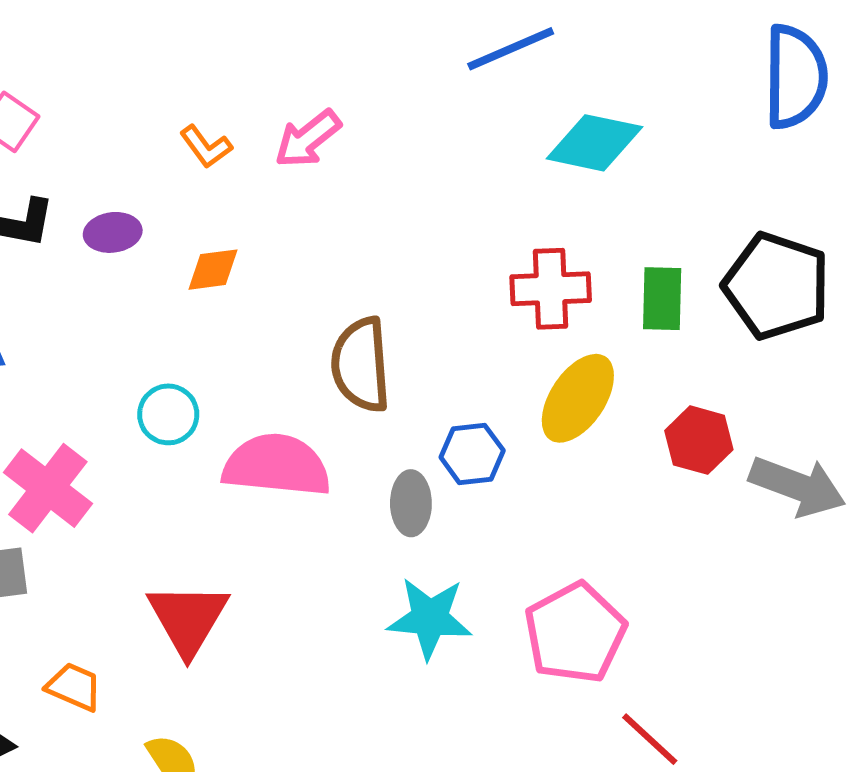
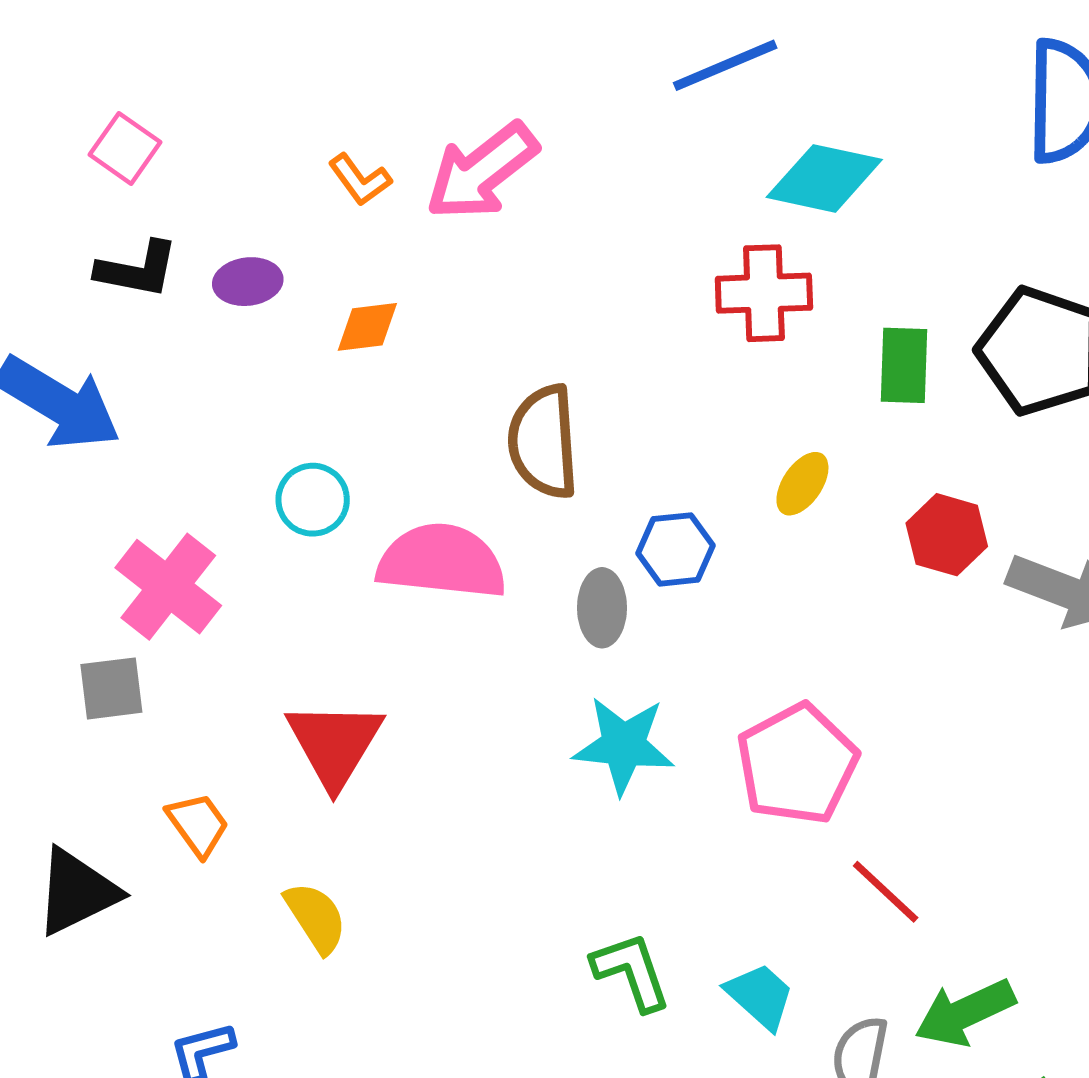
pink arrow: (308, 139) -> (482, 171), size x1.4
red cross: (551, 289) -> (764, 293), moved
yellow ellipse: (578, 398) -> (802, 484), size x0.6
orange trapezoid: (74, 687) -> (198, 824), turned 30

